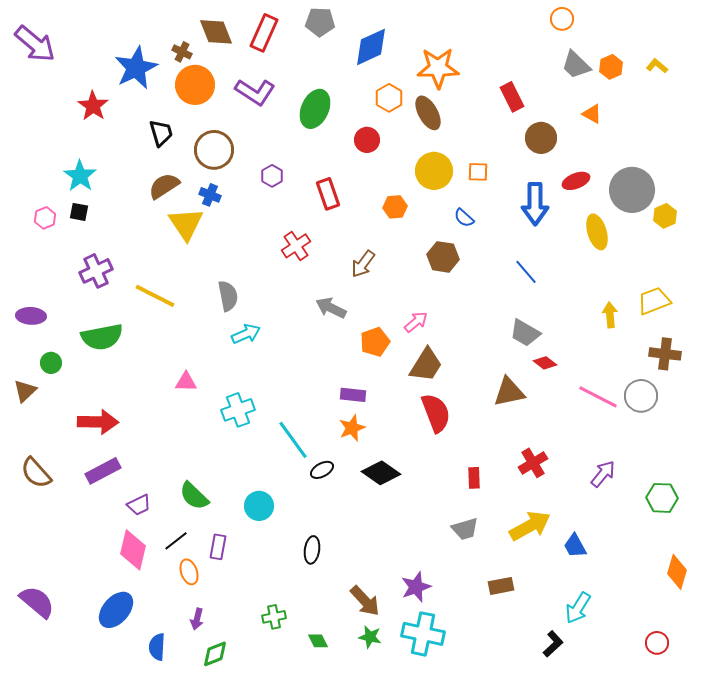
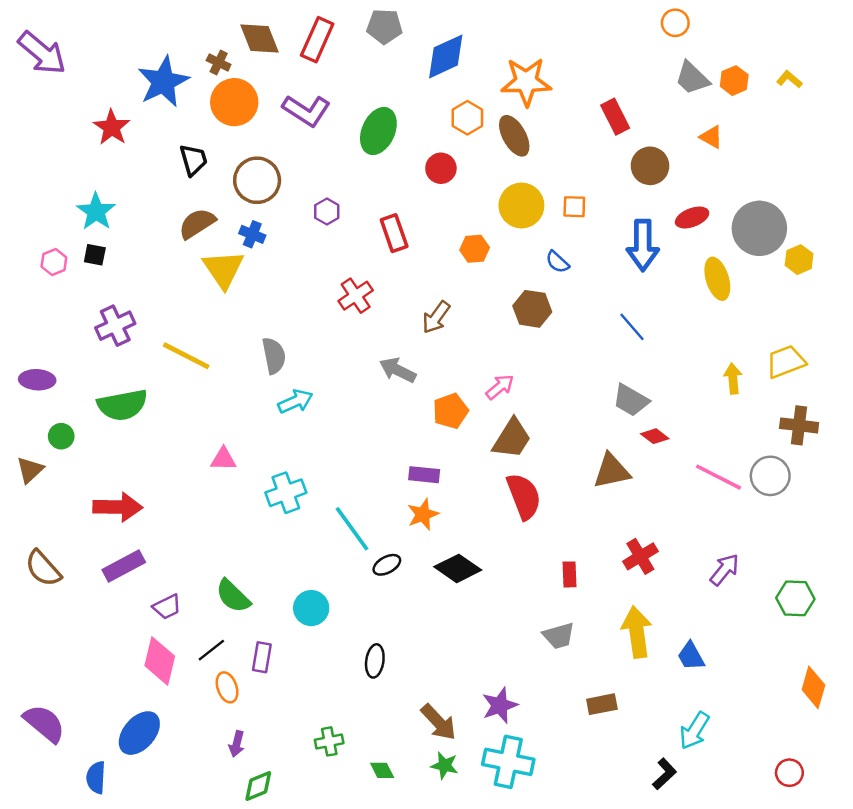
yellow arrow: (530, 526) -> (637, 632), turned -69
blue semicircle: (157, 647) -> (96, 777), moved

